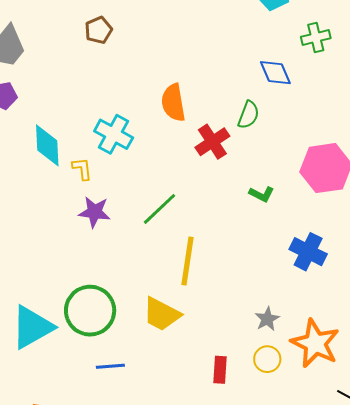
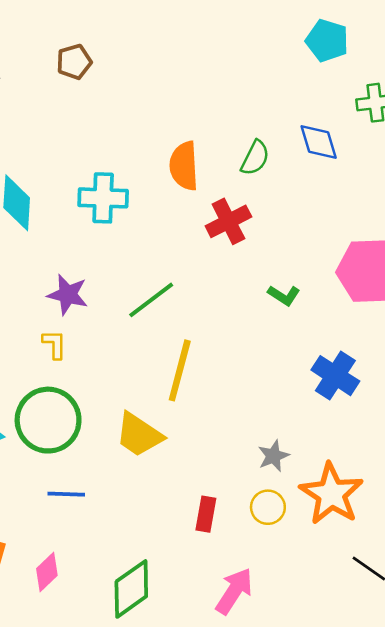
brown pentagon: (99, 30) -> (74, 62), moved
green semicircle: (248, 115) -> (255, 158), moved
cyan cross: (114, 134) -> (103, 198), turned -33
yellow L-shape: (82, 169) -> (54, 344), moved

